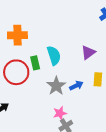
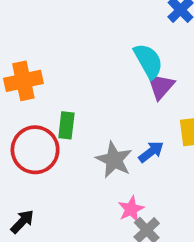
cyan semicircle: (54, 55) -> (148, 61), moved
green rectangle: (35, 63) -> (66, 125), turned 32

